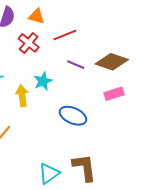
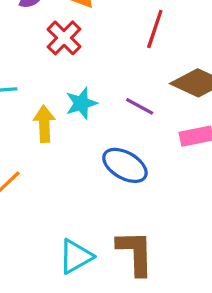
red line: (65, 35) -> (155, 29), moved, turned -55
purple line: (76, 65) -> (140, 106), moved

